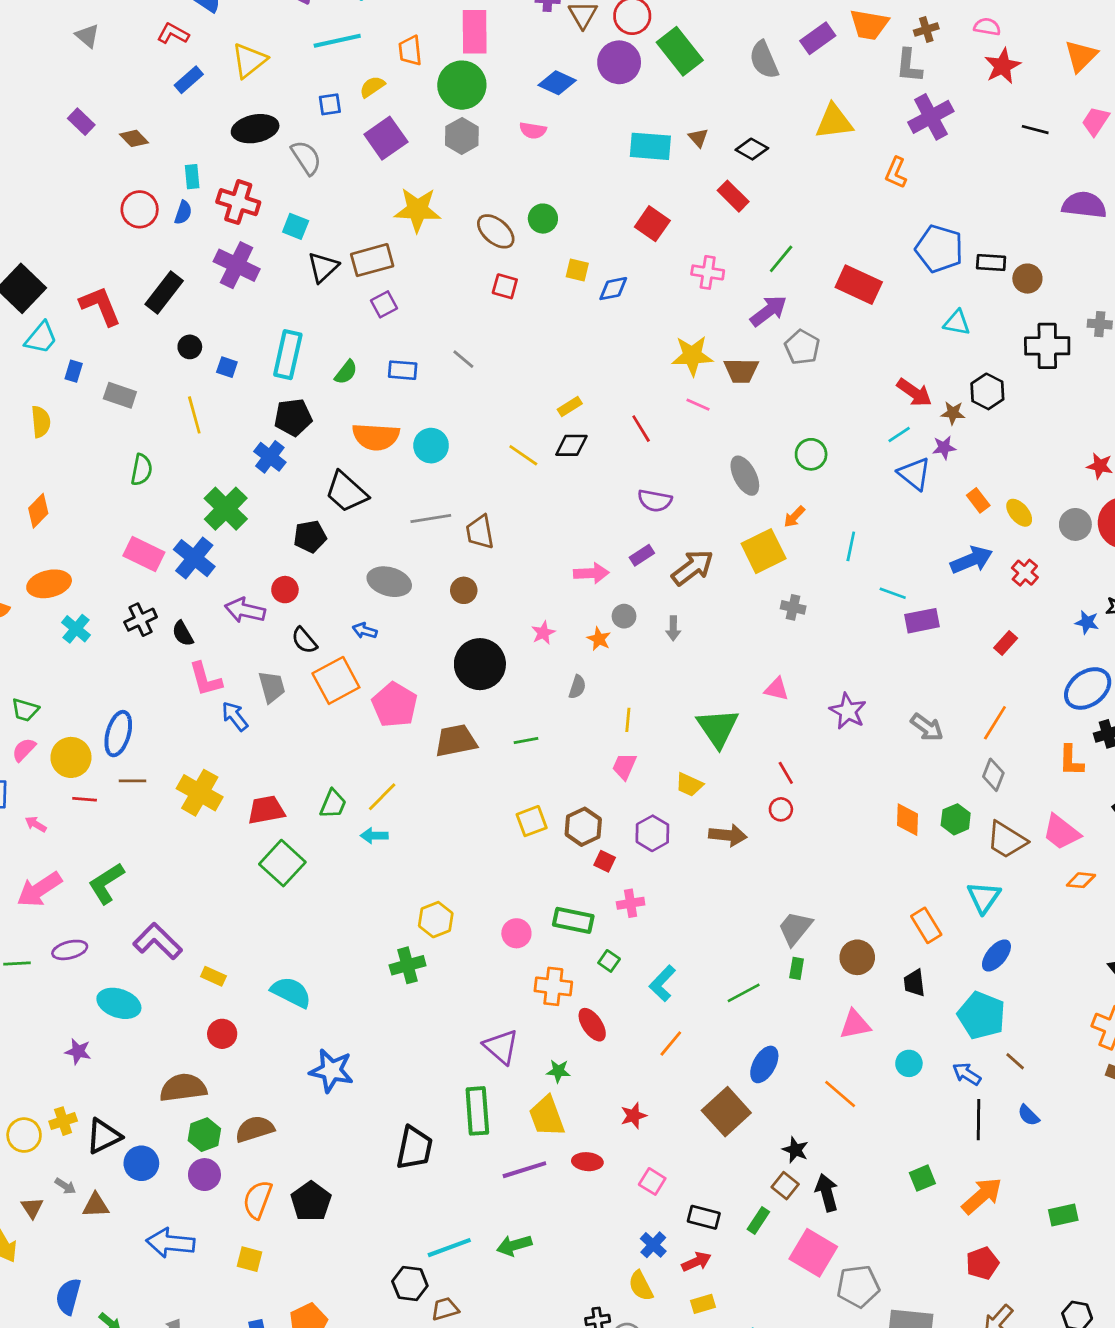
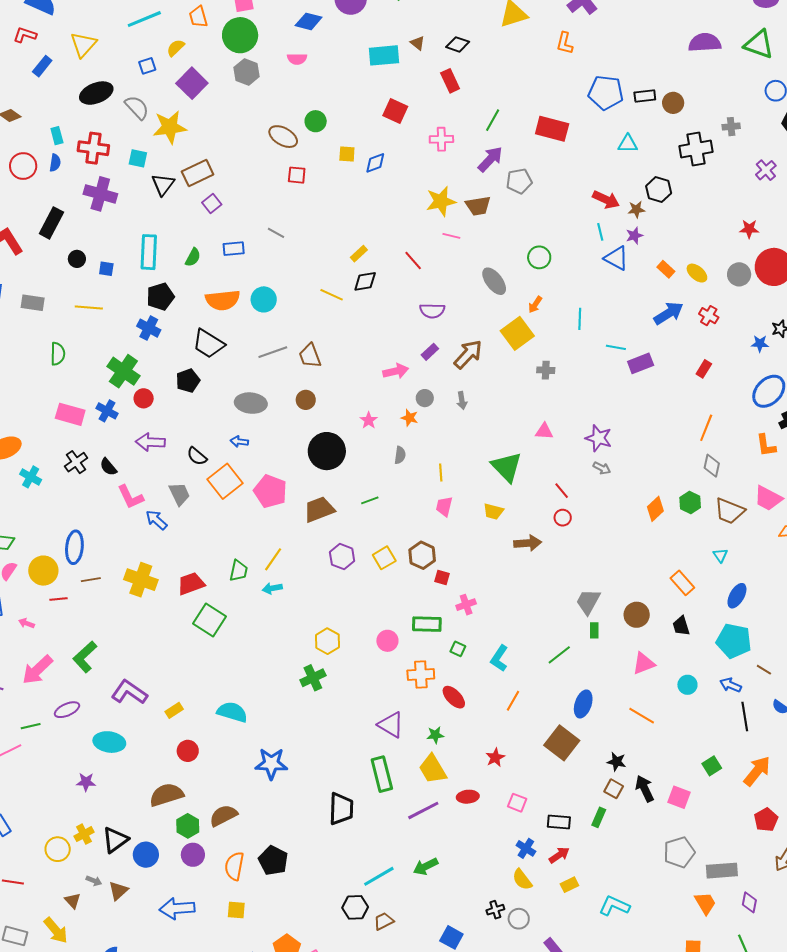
red rectangle: (733, 196) -> (450, 81), turned 30
yellow star: (417, 210) -> (170, 127), moved
gray pentagon: (802, 347) -> (519, 181), turned -30
yellow line: (194, 415) -> (89, 307), turned -60
cyan line: (899, 435) -> (600, 232), turned -60
blue cross: (194, 558) -> (107, 411), size x0.7
red circle: (285, 590) -> (144, 398), moved
gray arrow: (927, 727) -> (602, 468), moved, size x0.7
orange diamond: (907, 820) -> (655, 509), turned 55
purple hexagon: (652, 833) -> (342, 557), moved
cyan triangle: (984, 897) -> (720, 555), size x0.6
yellow rectangle: (213, 976) -> (174, 710), turned -48
brown triangle: (96, 1205) -> (118, 891), turned -30
pink square: (813, 1253) -> (679, 797), moved, size x0.7

